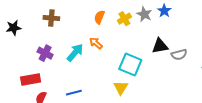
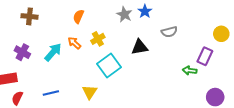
yellow cross: (124, 19) -> (98, 39), moved
gray semicircle: (179, 55) -> (169, 32), moved
cyan square: (130, 65) -> (109, 65), turned 30
yellow triangle: (121, 88) -> (90, 92), moved

